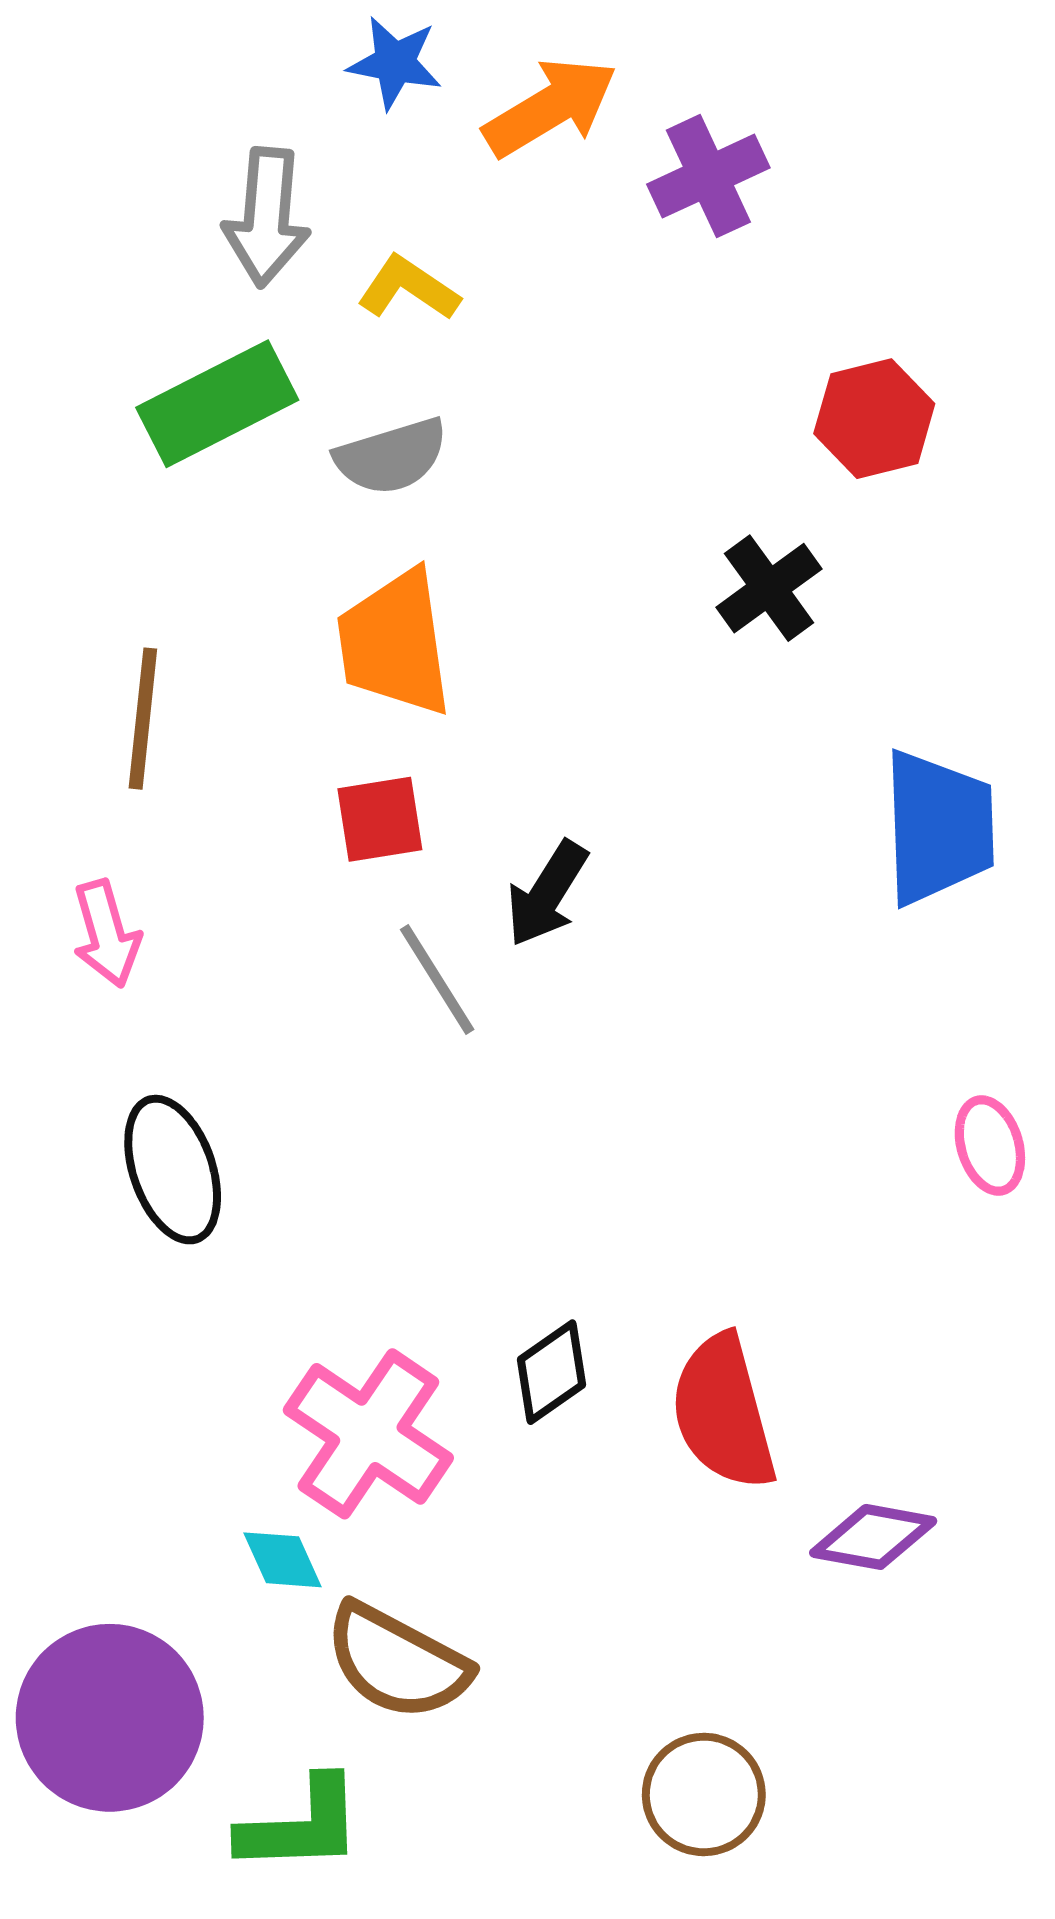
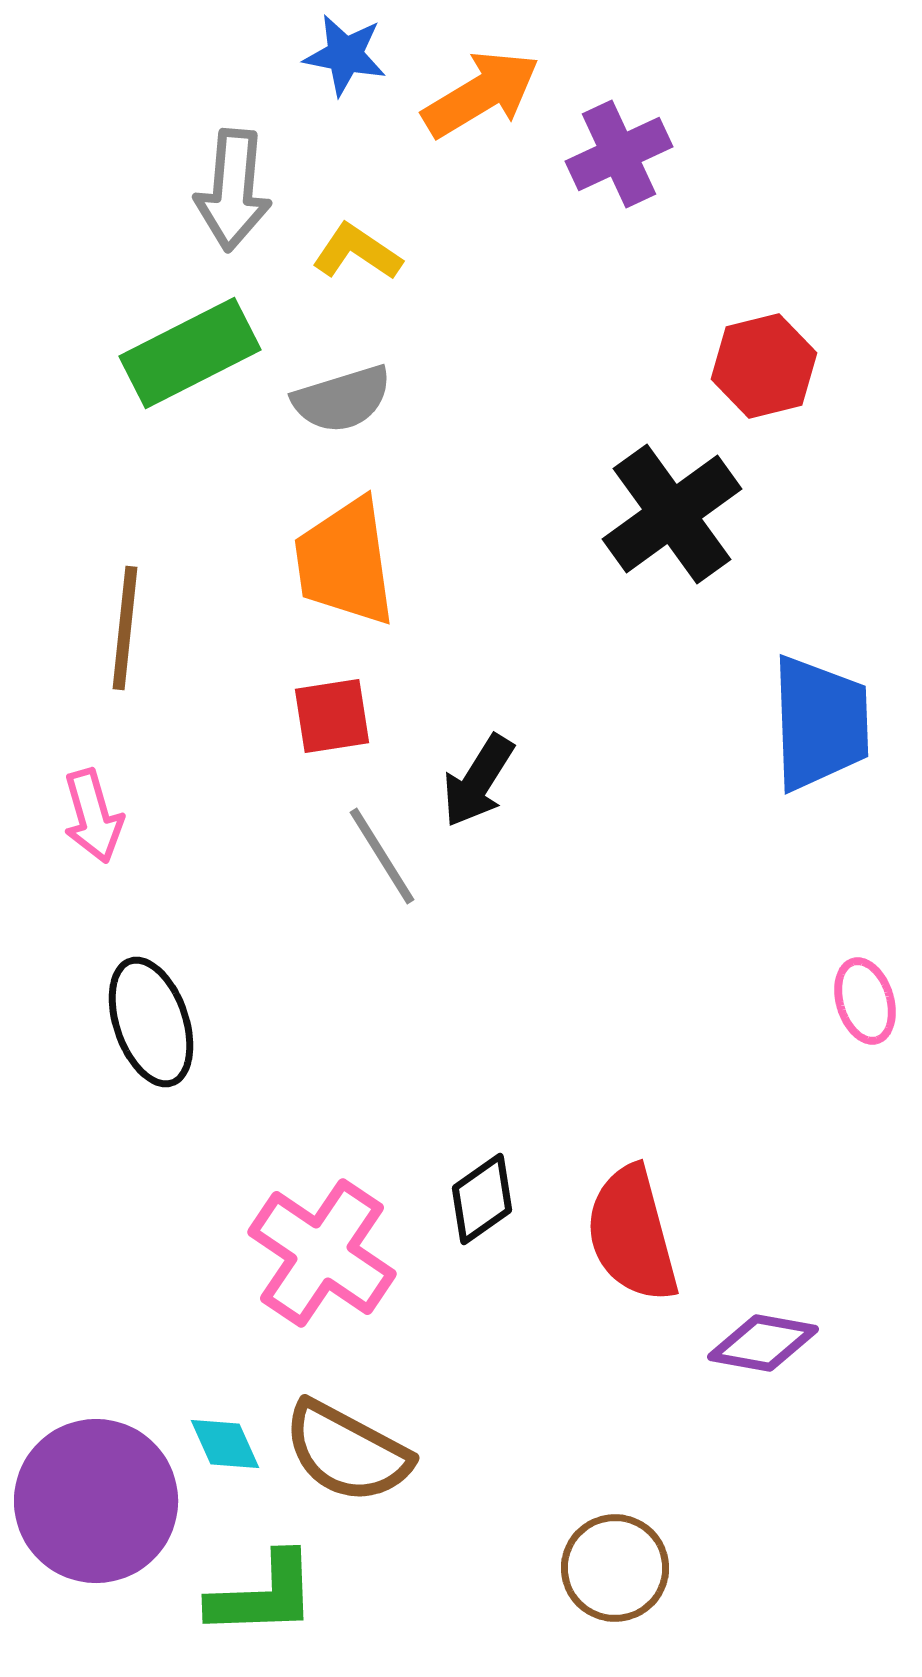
black cross: (769, 588) -> (672, 514), size x1.5
cyan diamond: (283, 1560) -> (225, 1444), moved

